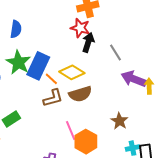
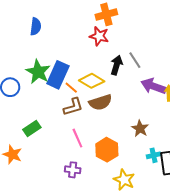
blue semicircle: (16, 29) -> (36, 27), moved
black arrow: (88, 42) -> (117, 65), moved
pink line: (71, 130) -> (77, 138), moved

